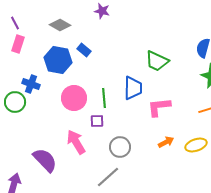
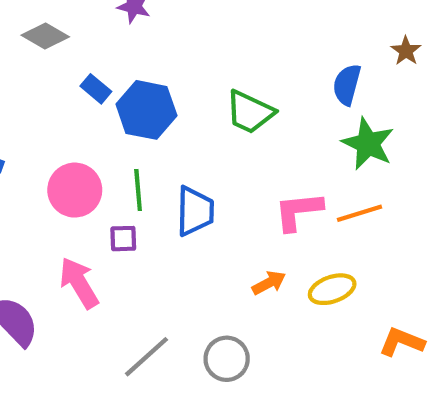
blue hexagon: (58, 60) -> (146, 110), moved
blue trapezoid: (133, 88) -> (195, 211), moved
pink L-shape: (159, 107) -> (298, 211), moved
gray circle: (120, 147) -> (227, 359), moved

